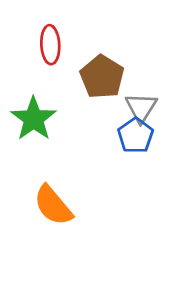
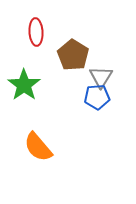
blue pentagon: (136, 136) -> (97, 97), turned 30

